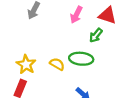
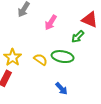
pink arrow: (76, 15) -> (51, 23), moved

